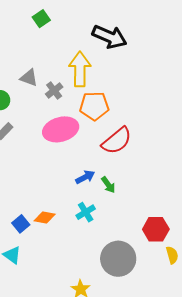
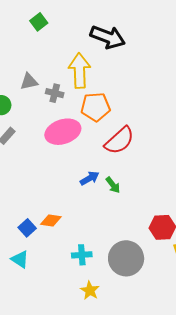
gray triangle: (29, 78) -> (29, 82), turned -30
gray cross: (54, 90) -> (55, 93), turned -36
cyan cross: (86, 212) -> (82, 255), moved, turned 30

